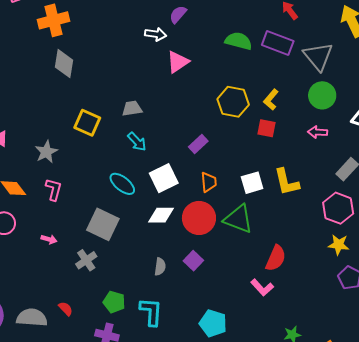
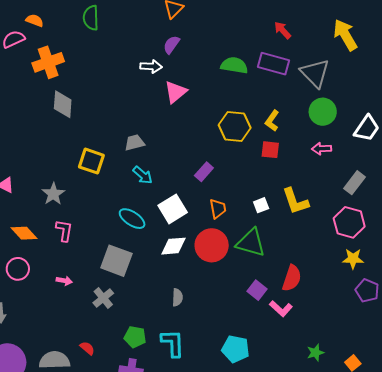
white square: (252, 183) -> (261, 205), size x0.7
purple square: (193, 261) -> (257, 290), moved

